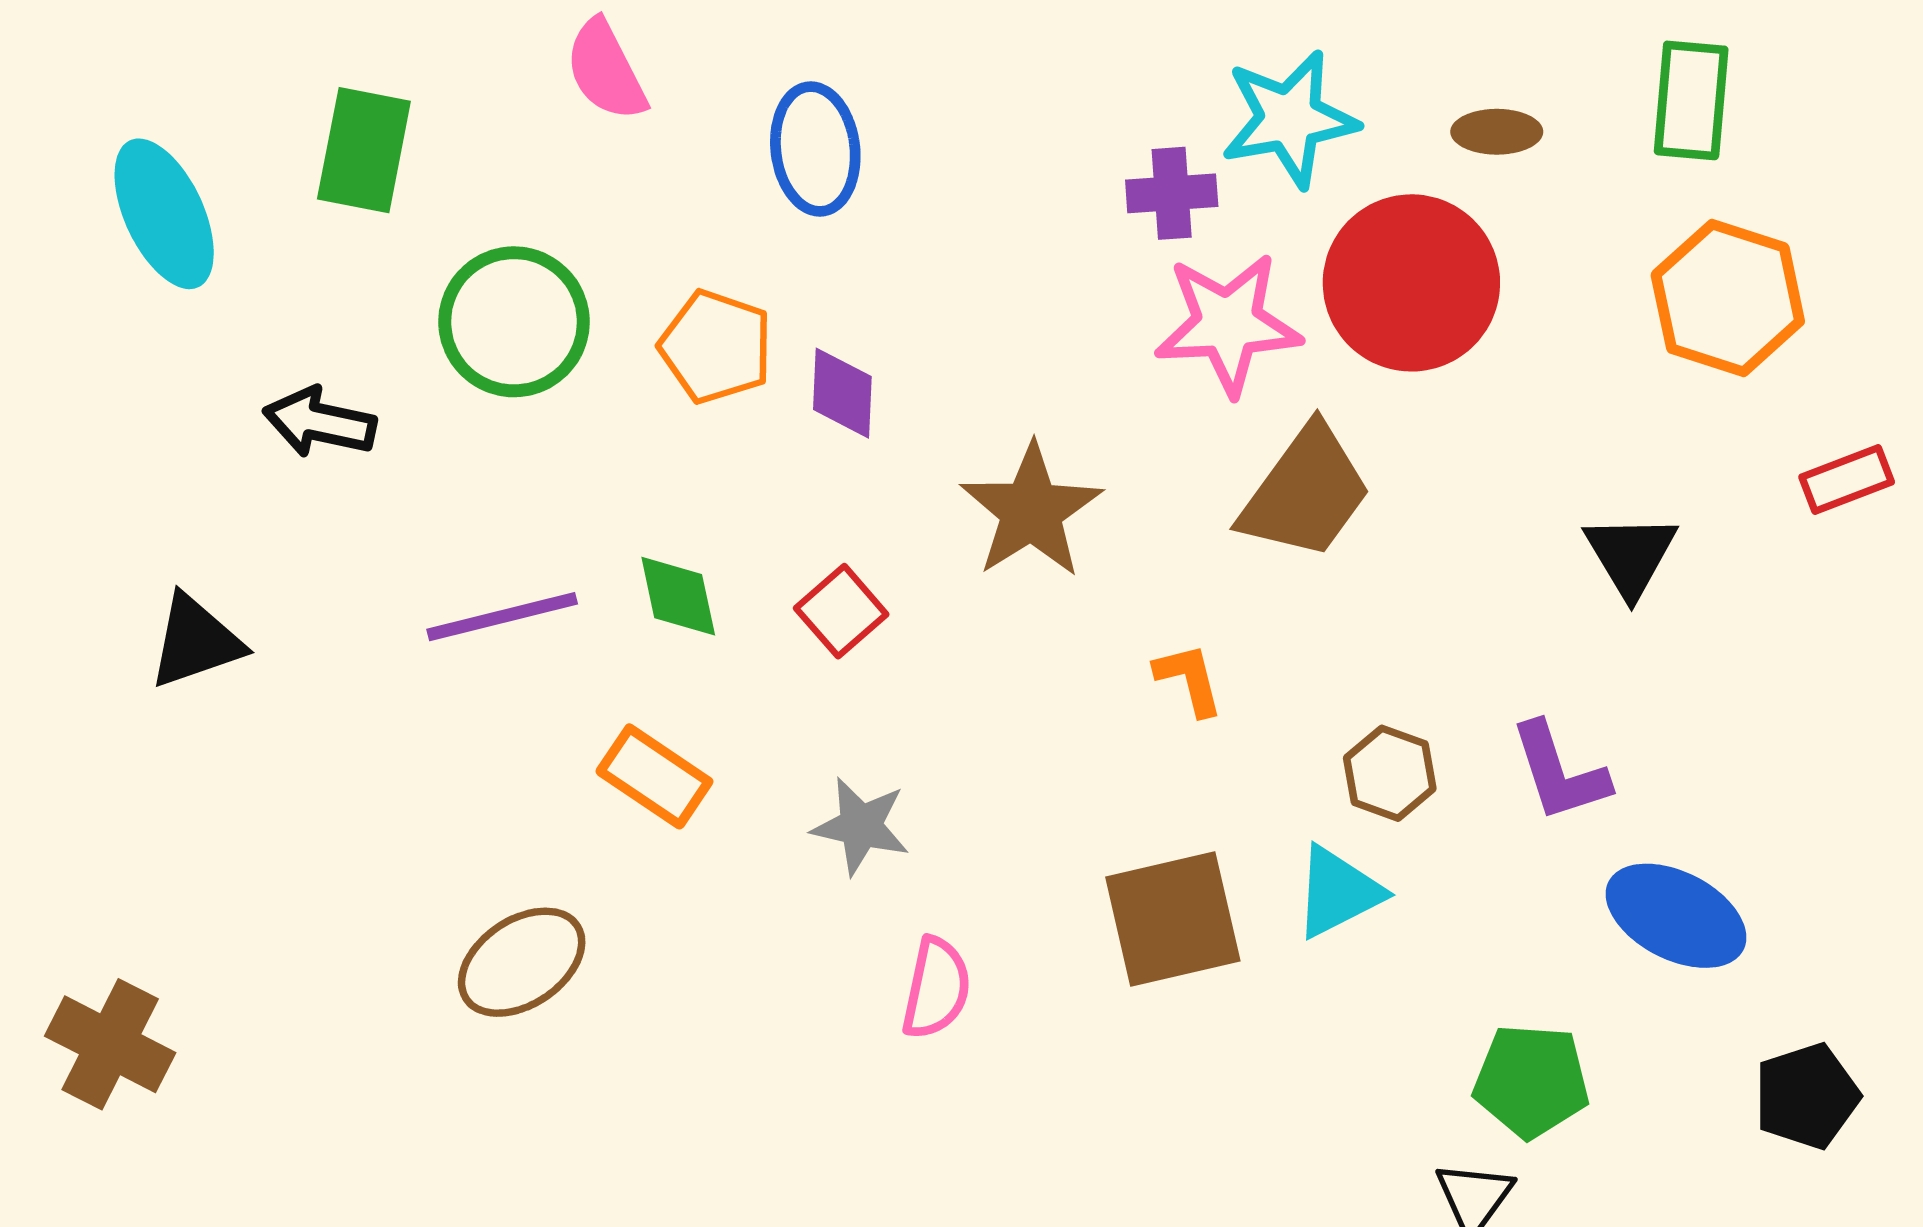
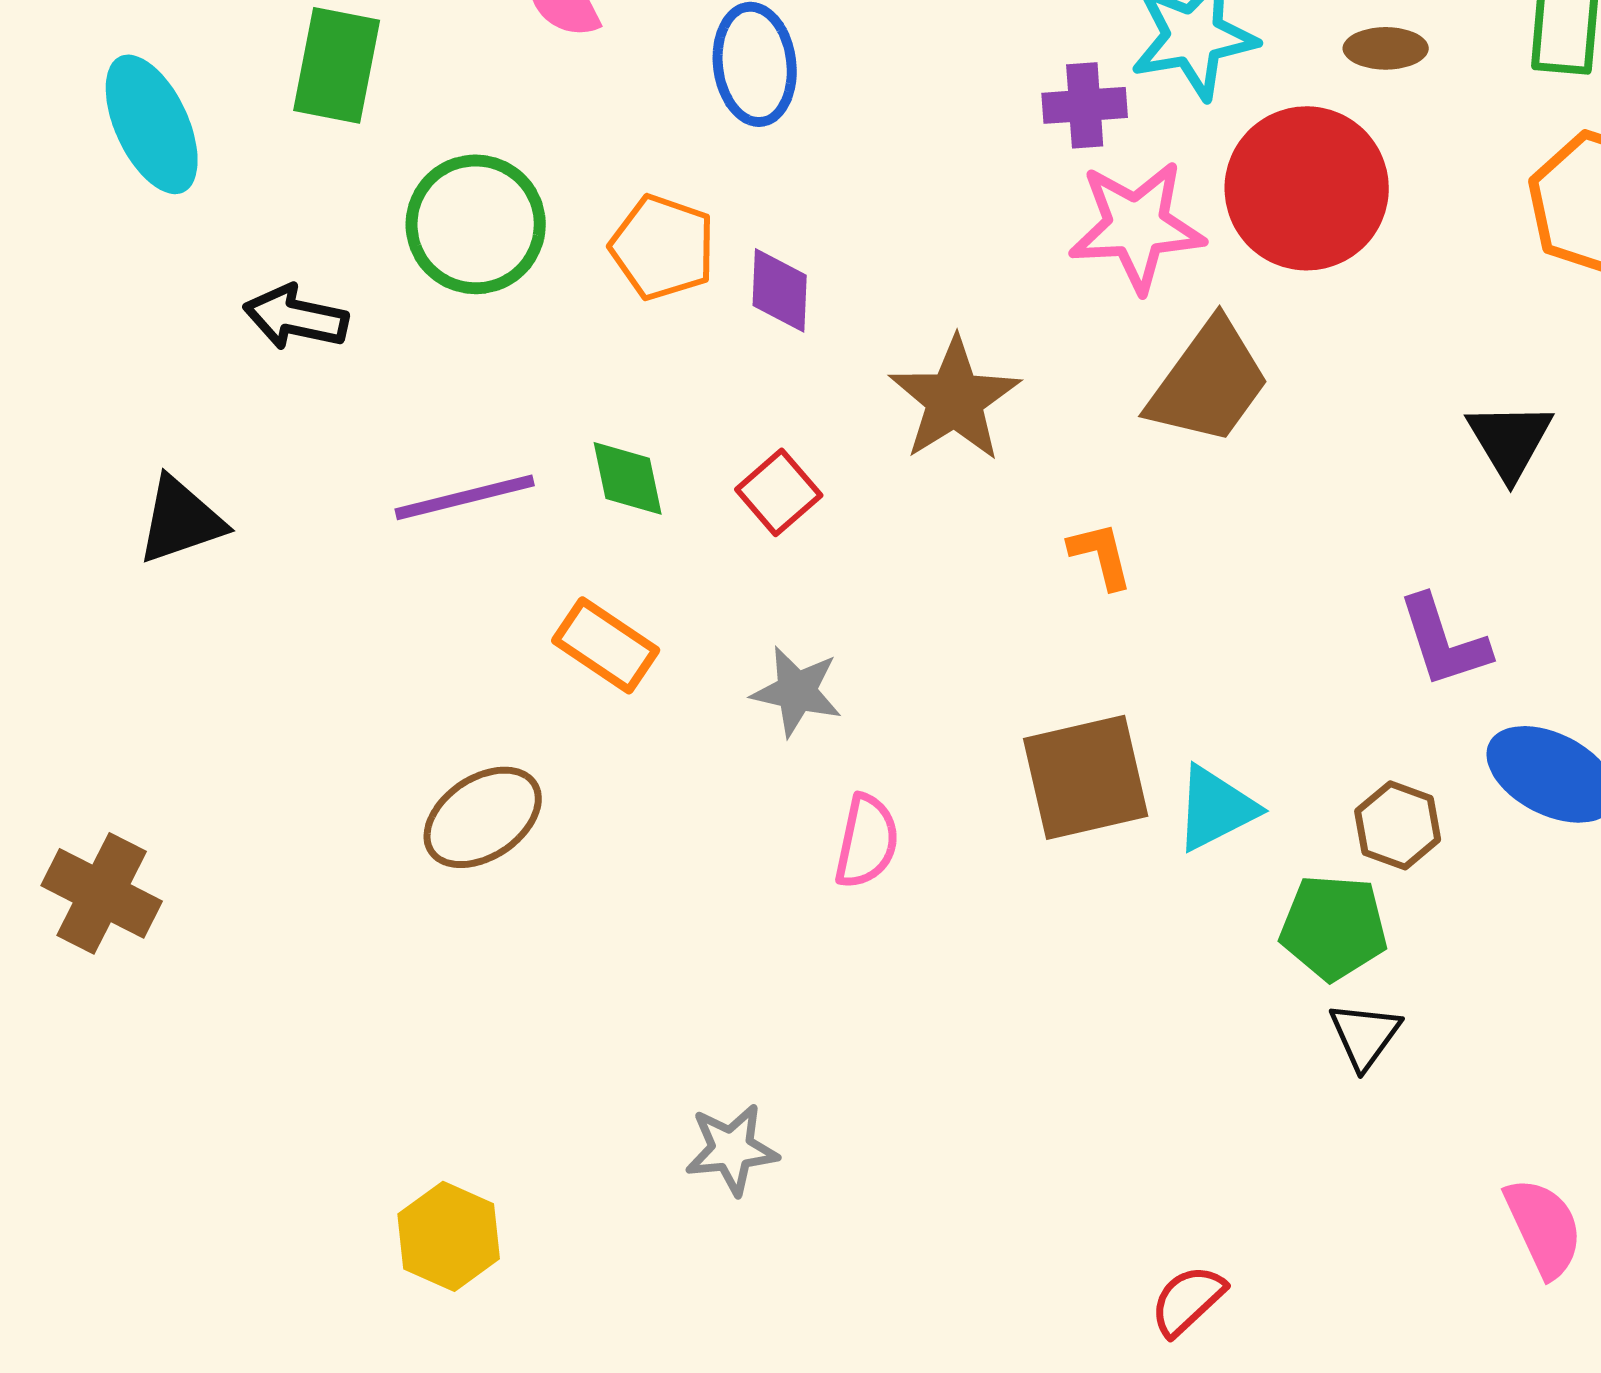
brown hexagon: (1390, 773) -> (1398, 825), moved
cyan triangle: (1338, 892) -> (1216, 808), moved
green pentagon: (1531, 1081) -> (1334, 927), moved

